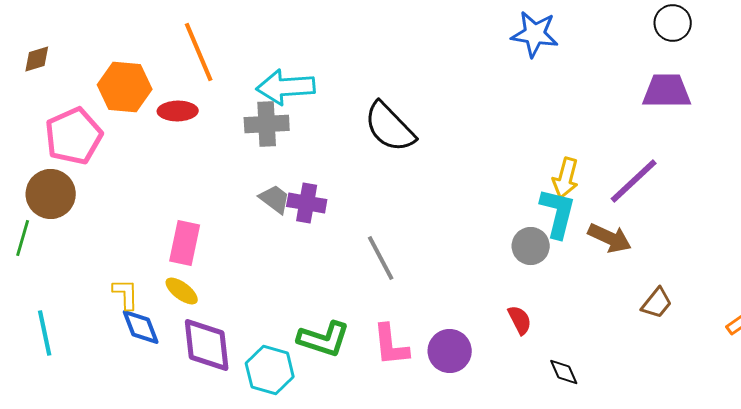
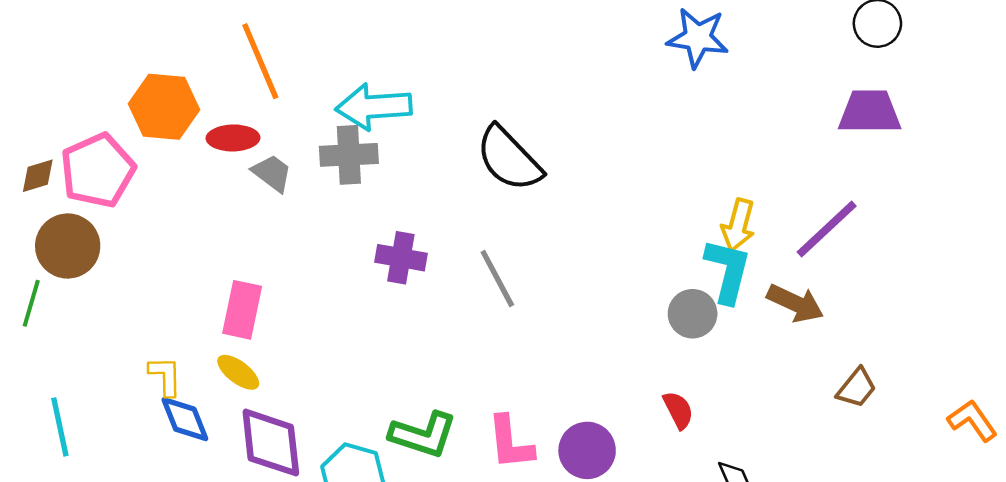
brown diamond: (37, 59) -> (38, 176), moved
gray trapezoid: (275, 199) -> (272, 173), moved
gray line: (381, 258) -> (497, 279), moved

